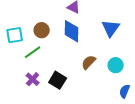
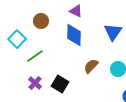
brown circle: (42, 30) -> (41, 21), moved
cyan square: (15, 35) -> (17, 39), turned -36

